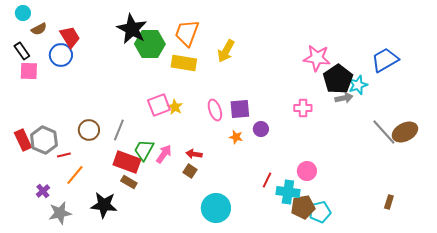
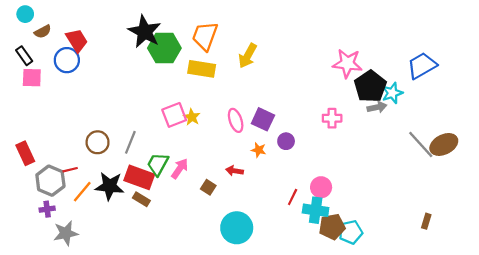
purple square: (240, 109) -> (263, 119), turned 30
gray hexagon: (44, 140) -> (50, 181), moved
red arrow: (194, 154) -> (235, 171), moved
pink circle: (307, 171) -> (321, 187), moved
purple cross: (43, 191) -> (47, 209), turned 32
black star: (104, 205) -> (110, 186), moved

